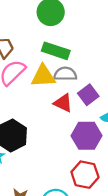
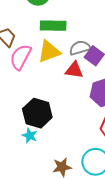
gray semicircle: (65, 74) -> (80, 48), moved

